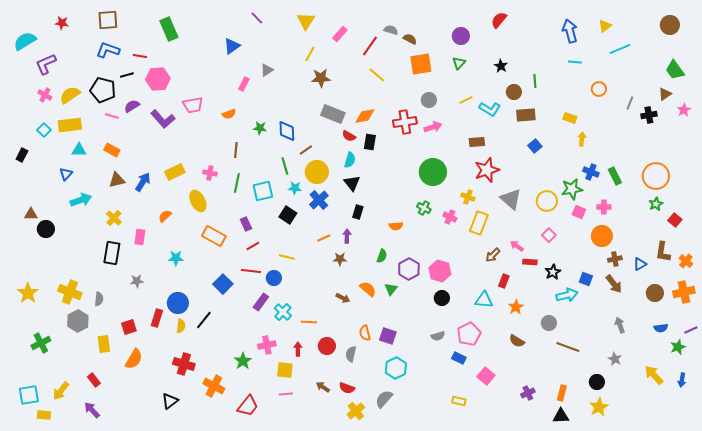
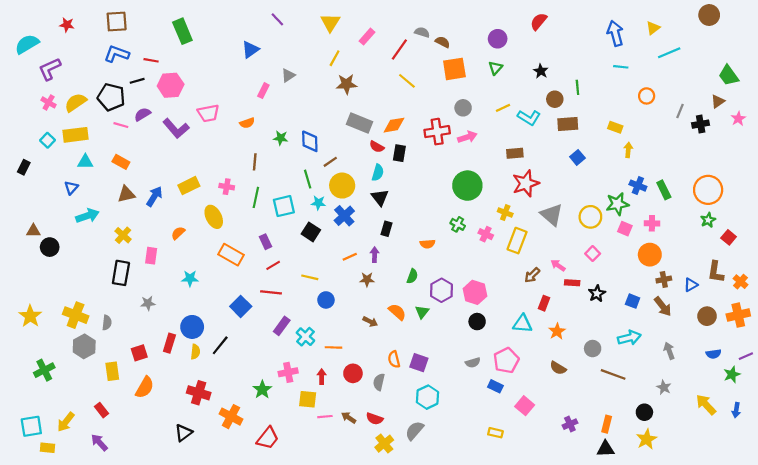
brown circle: (670, 25) -> (709, 15), moved
blue circle: (274, 278) -> (326, 300), moved
cyan arrow: (567, 295) -> (629, 338), moved
pink line: (286, 394) -> (325, 417), moved

